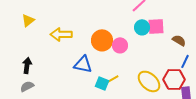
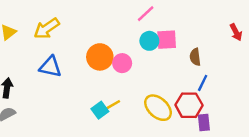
yellow arrow: (61, 34) -> (47, 28), moved, turned -35
brown semicircle: (179, 40) -> (195, 57), turned -128
blue triangle: (83, 64) -> (50, 67), moved
cyan square: (102, 83) -> (100, 110), turned 32

